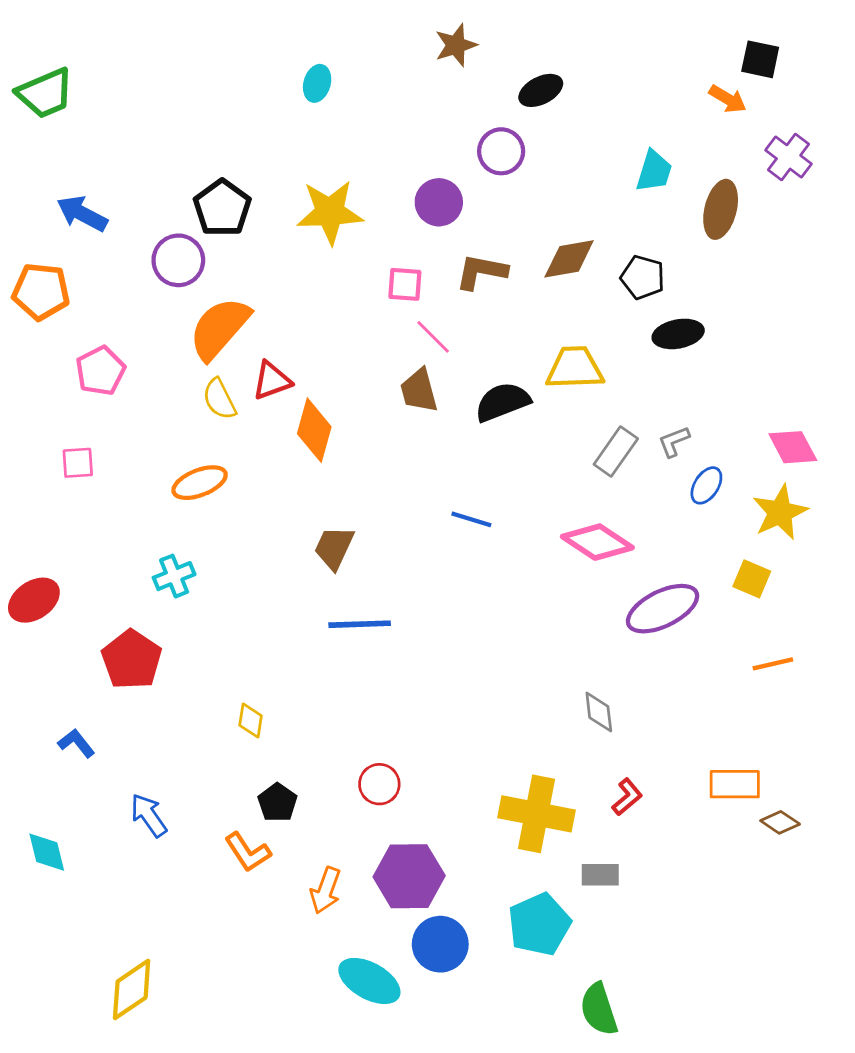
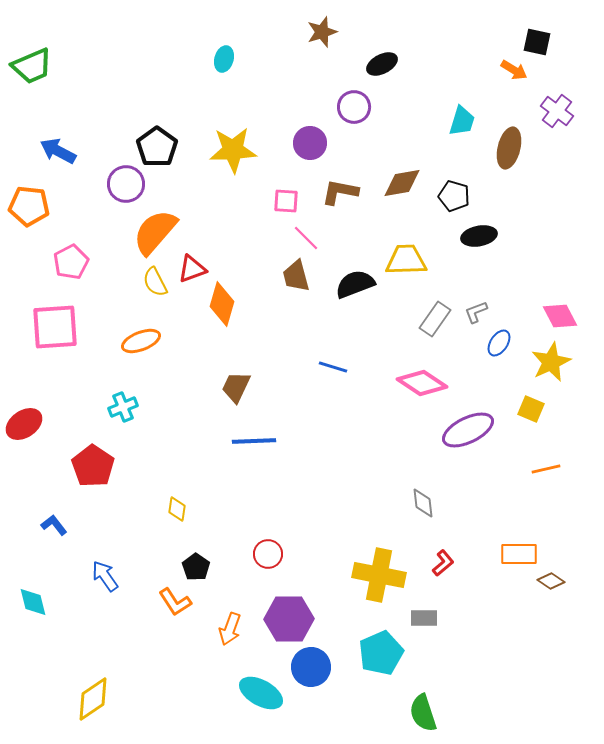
pink square: (78, 463) -> (55, 327), size x2.0

